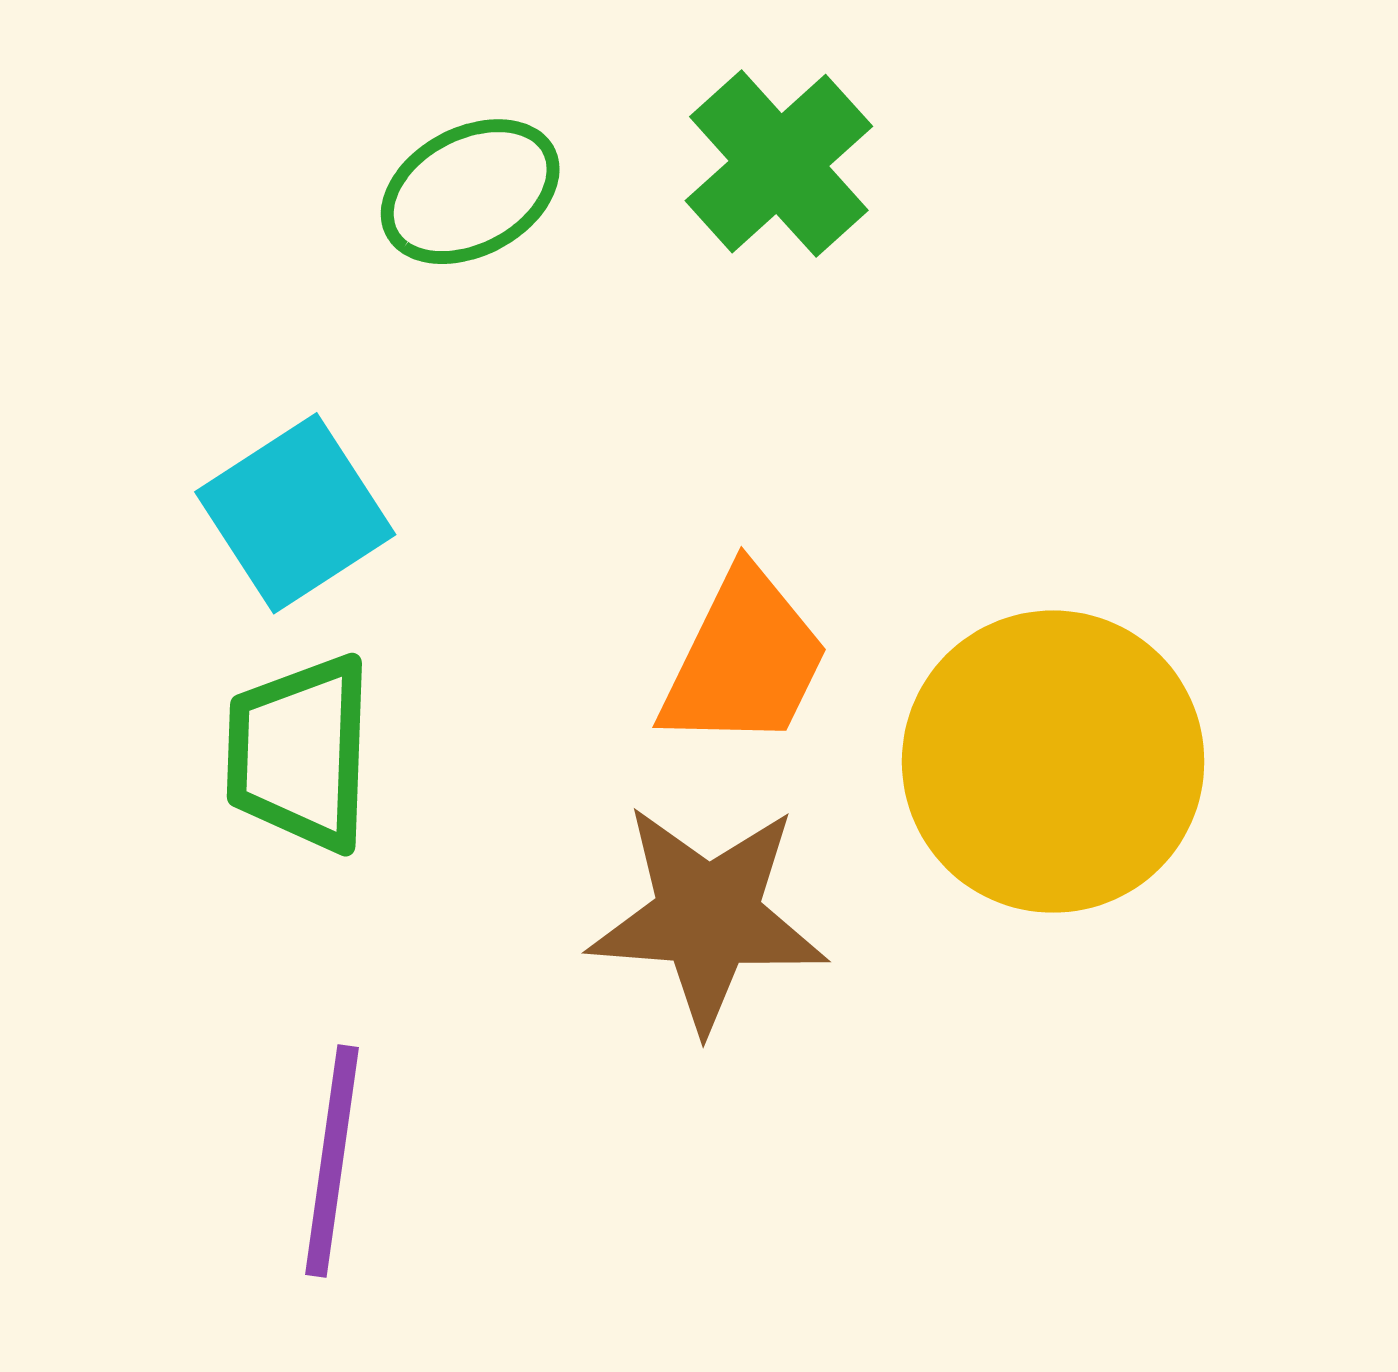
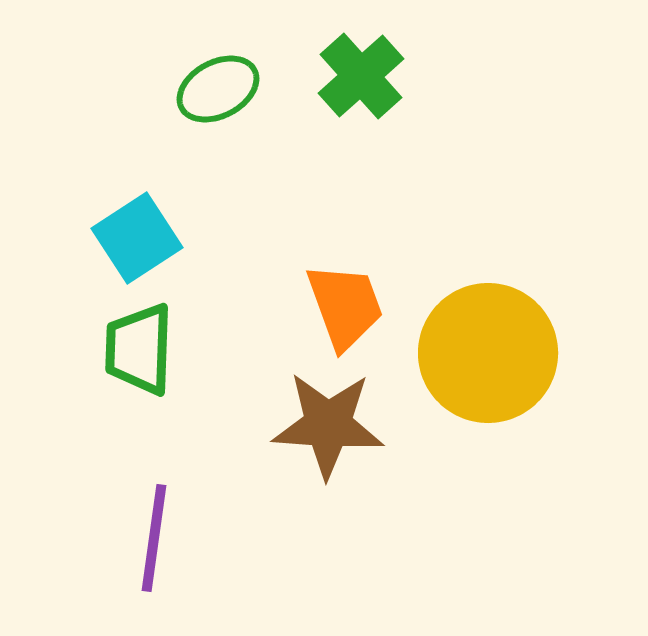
orange trapezoid: (744, 660) -> (345, 306), turned -46

